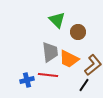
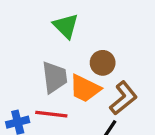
brown circle: (78, 32) -> (103, 63), moved

